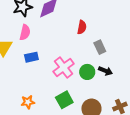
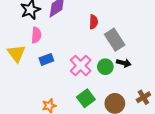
gray rectangle: (100, 47) -> (115, 40), size x1.5

